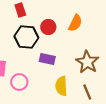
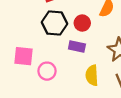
red circle: (48, 27) -> (82, 23), moved

